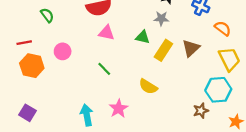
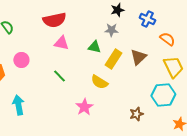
yellow semicircle: (148, 87) -> (99, 82), moved
pink star: (118, 108) -> (84, 107), moved
brown star: (201, 111) -> (136, 114), moved
cyan arrow: (87, 115) -> (18, 105), moved

